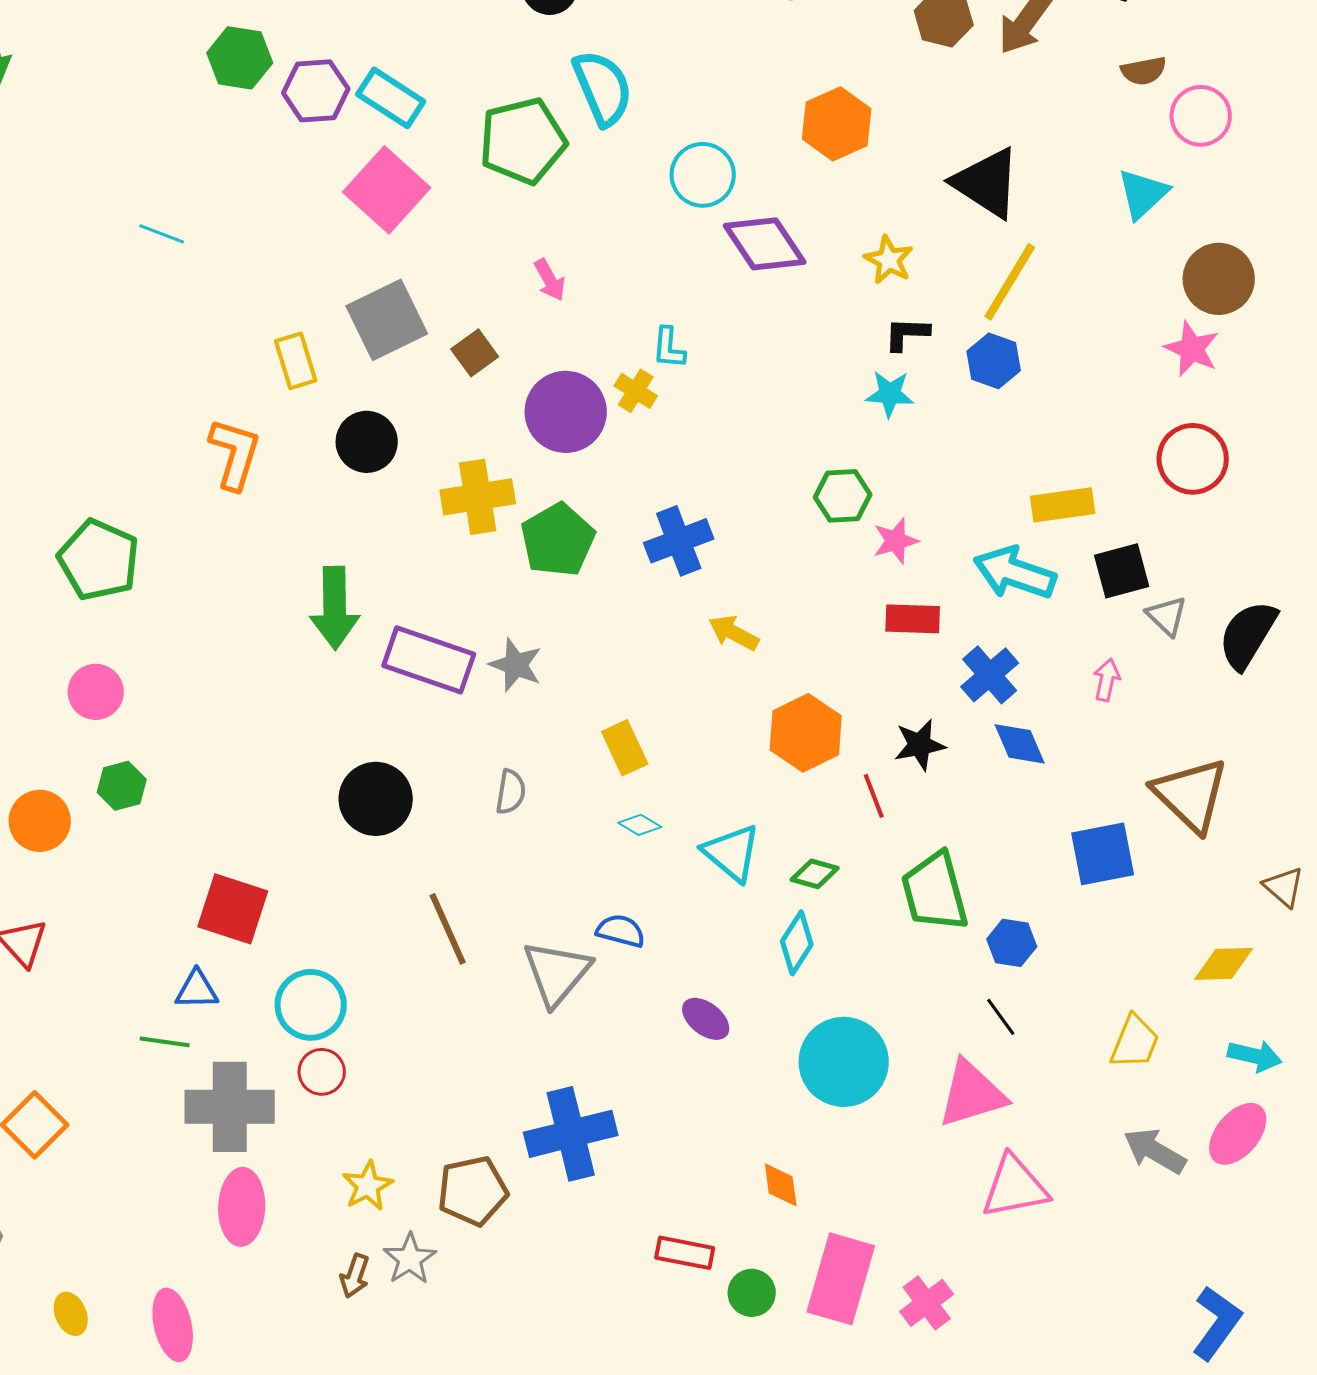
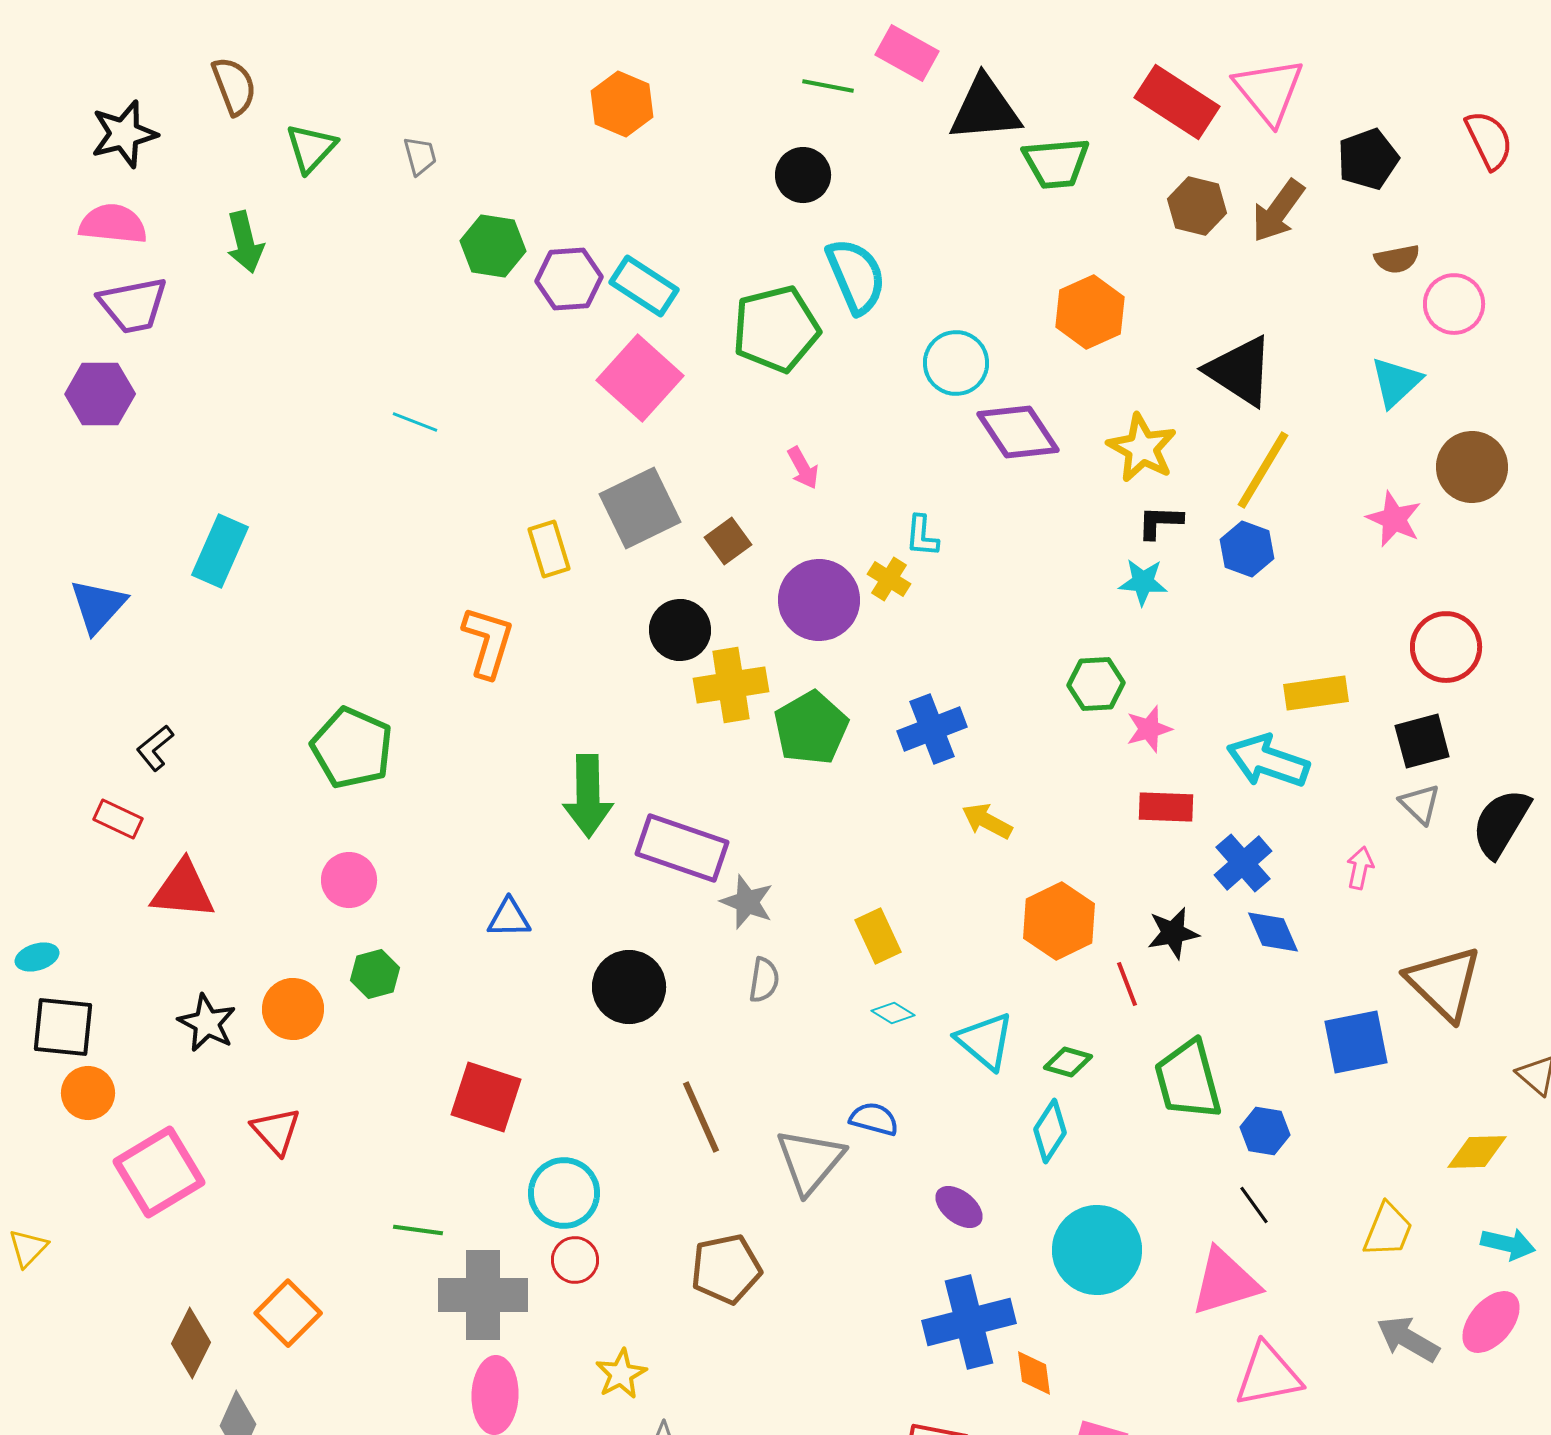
yellow star: (889, 260) -> (1142, 448), size x1.4
pink star: (1192, 349) -> (1394, 519), moved
black circle: (367, 442) -> (680, 630), moved
black square: (1122, 571) -> (1422, 741), moved
gray star: (516, 665) -> (747, 902), moved
blue triangle: (197, 990) -> (509, 918), moved
blue cross: (571, 1134) -> (969, 1322), moved
brown pentagon: (473, 1191) -> (726, 1269), moved

